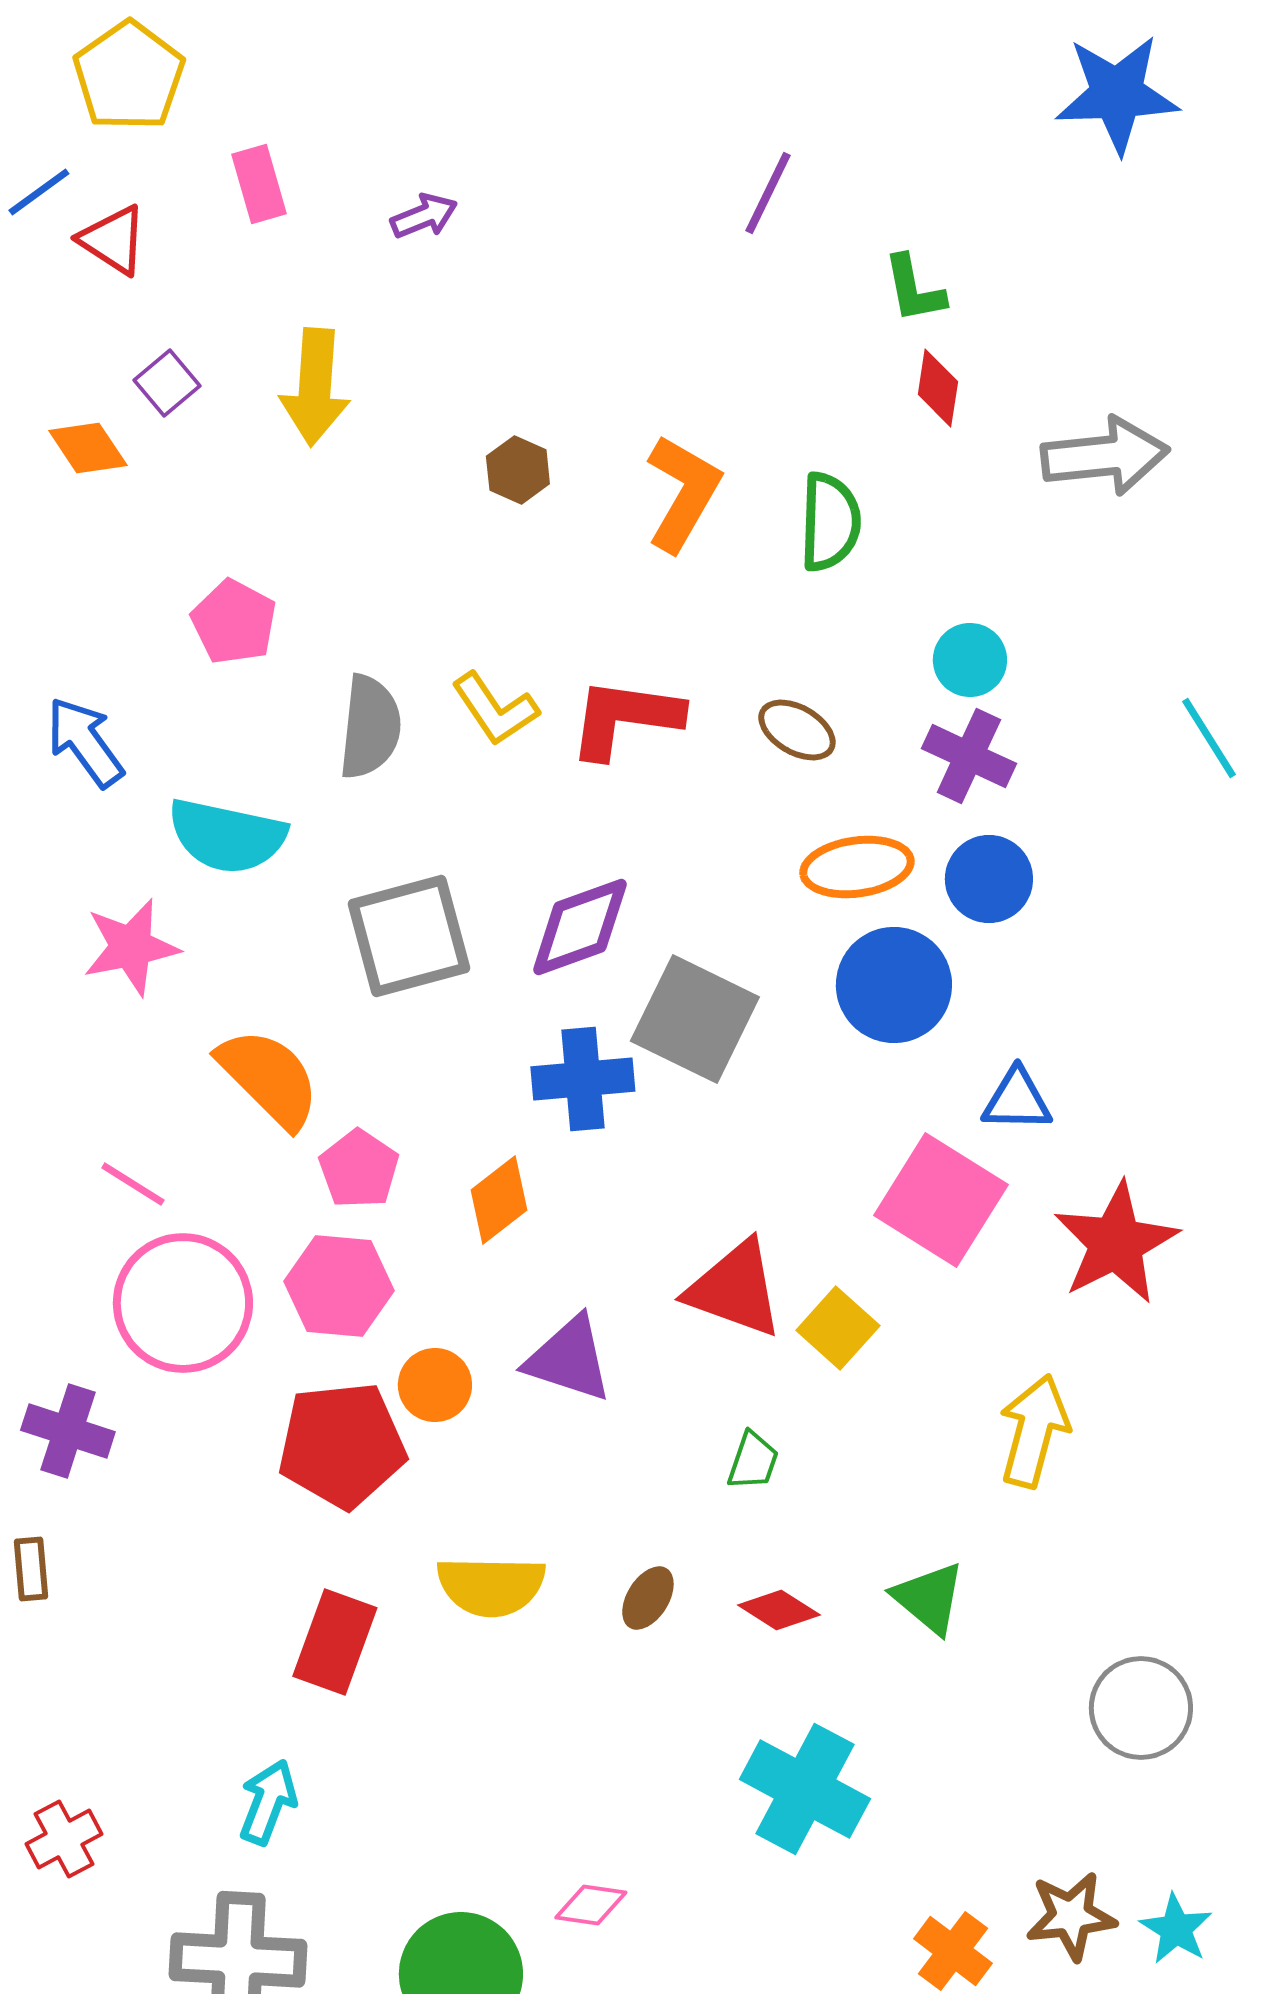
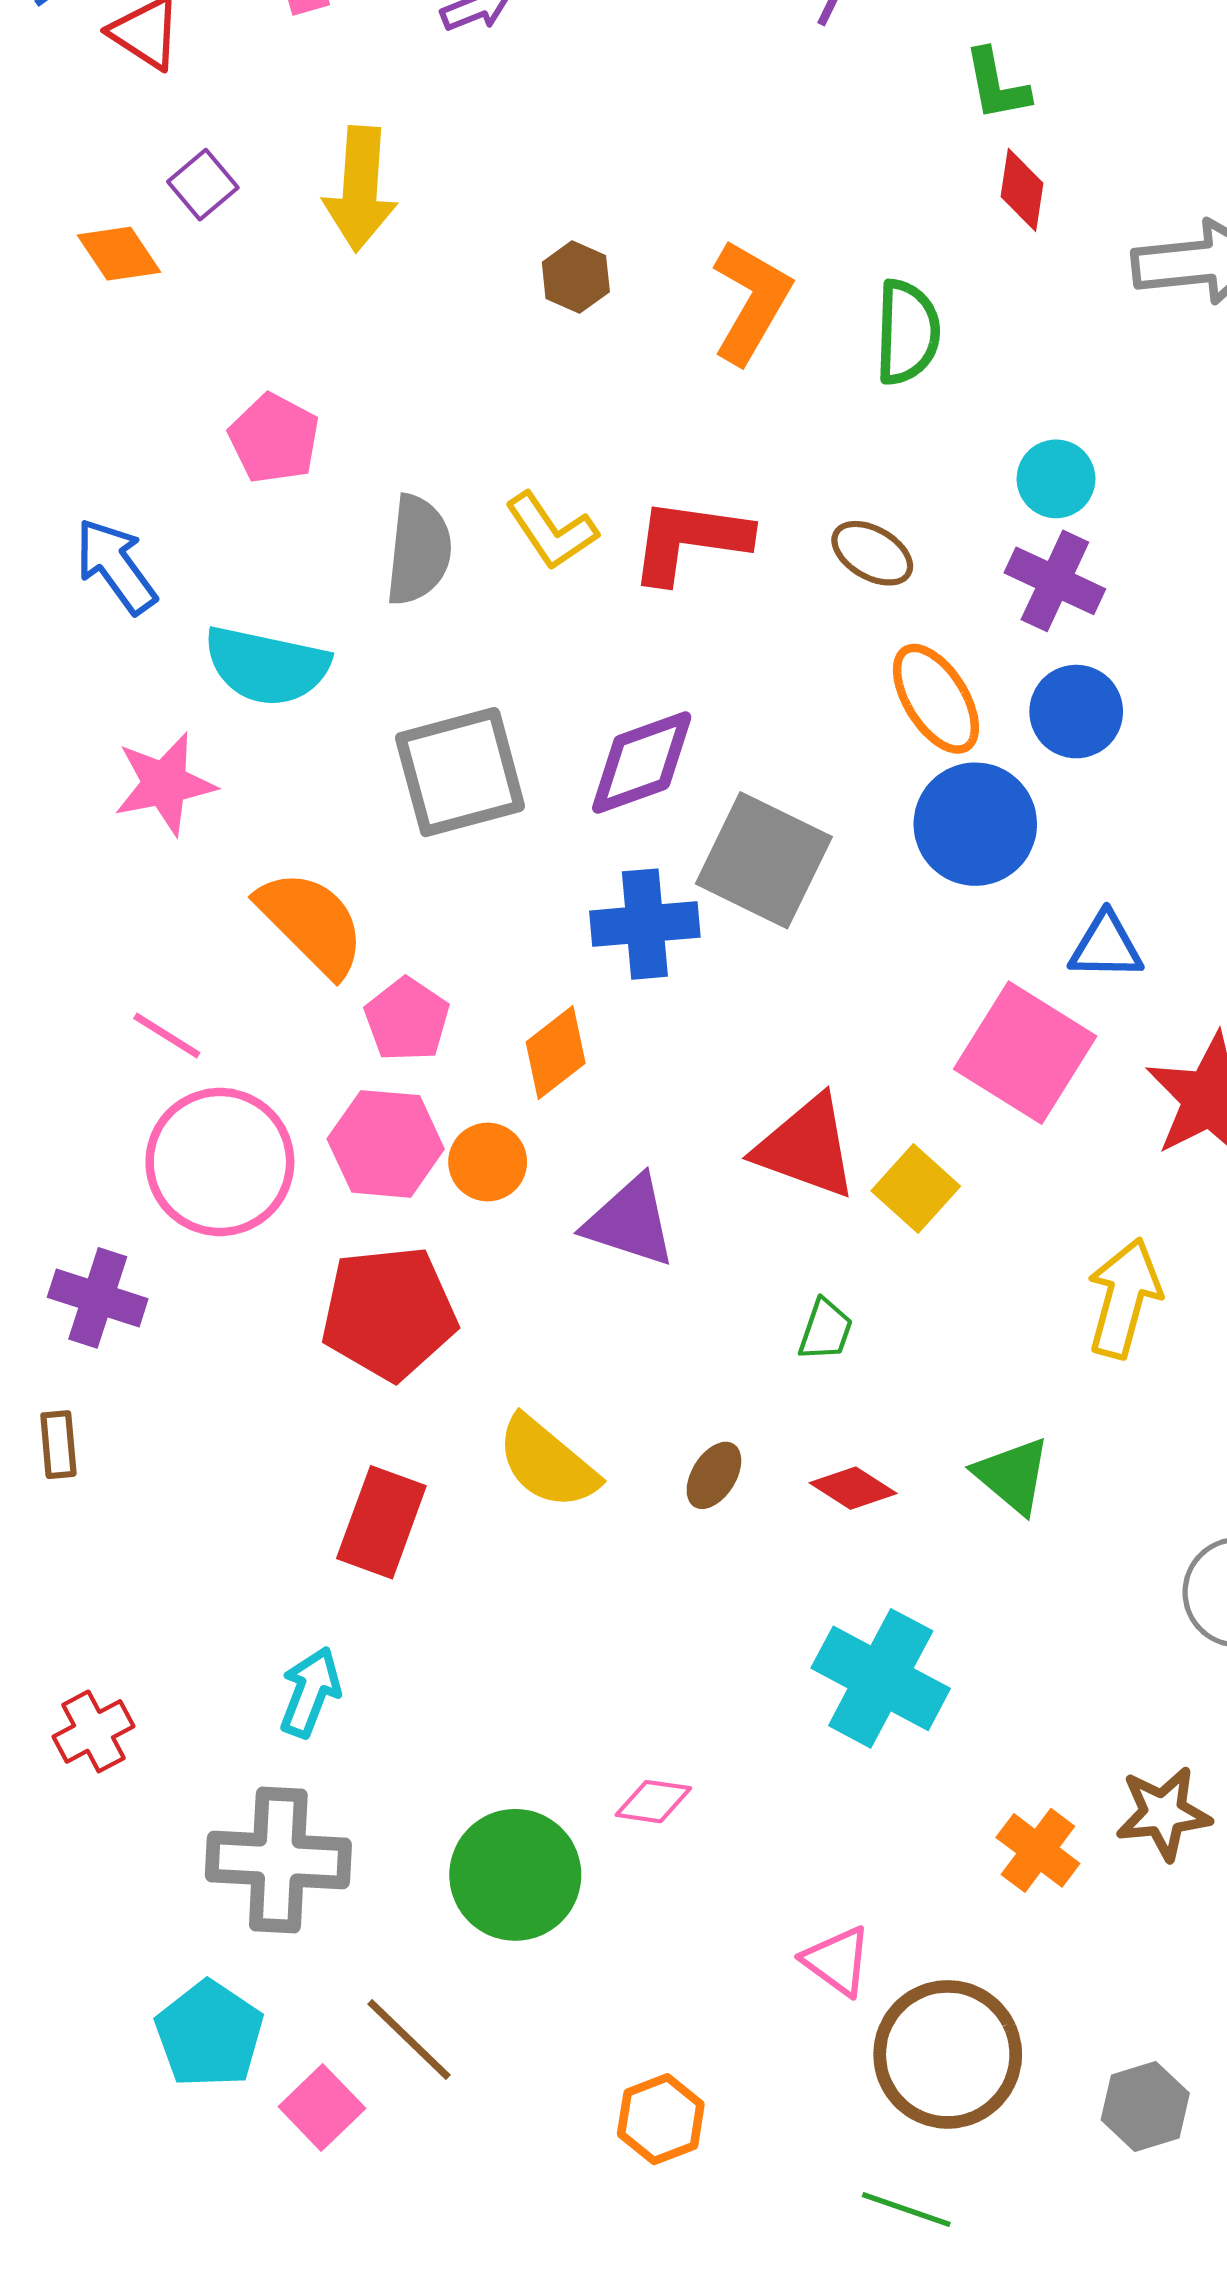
orange ellipse: (857, 867) -> (936, 699), turned 66
orange circle: (435, 1385) -> (488, 1162), moved
yellow semicircle: (491, 1586) -> (547, 1463), turned 39

